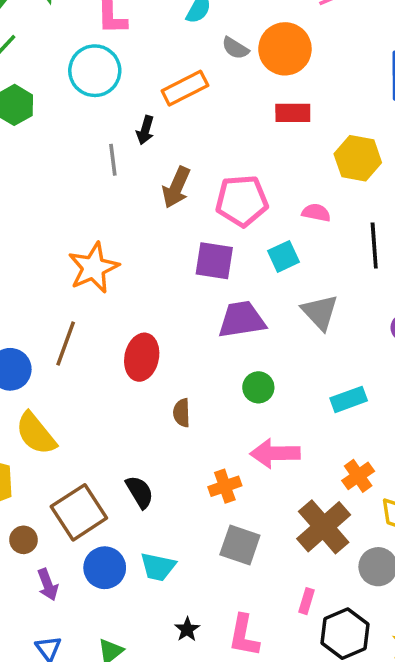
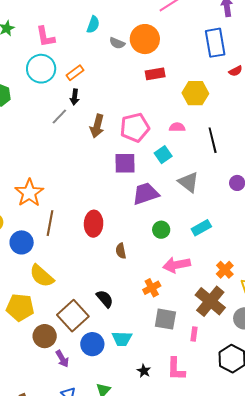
orange rectangle: (185, 88) -> (75, 73), moved, size x0.7
gray line: (113, 160) -> (59, 117), turned 60
orange star: (93, 268) -> (29, 193), moved
cyan rectangle: (349, 399) -> (201, 228), moved
brown circle: (24, 540) -> (45, 336), size x1.5
pink rectangle: (306, 601) -> (194, 334), moved

